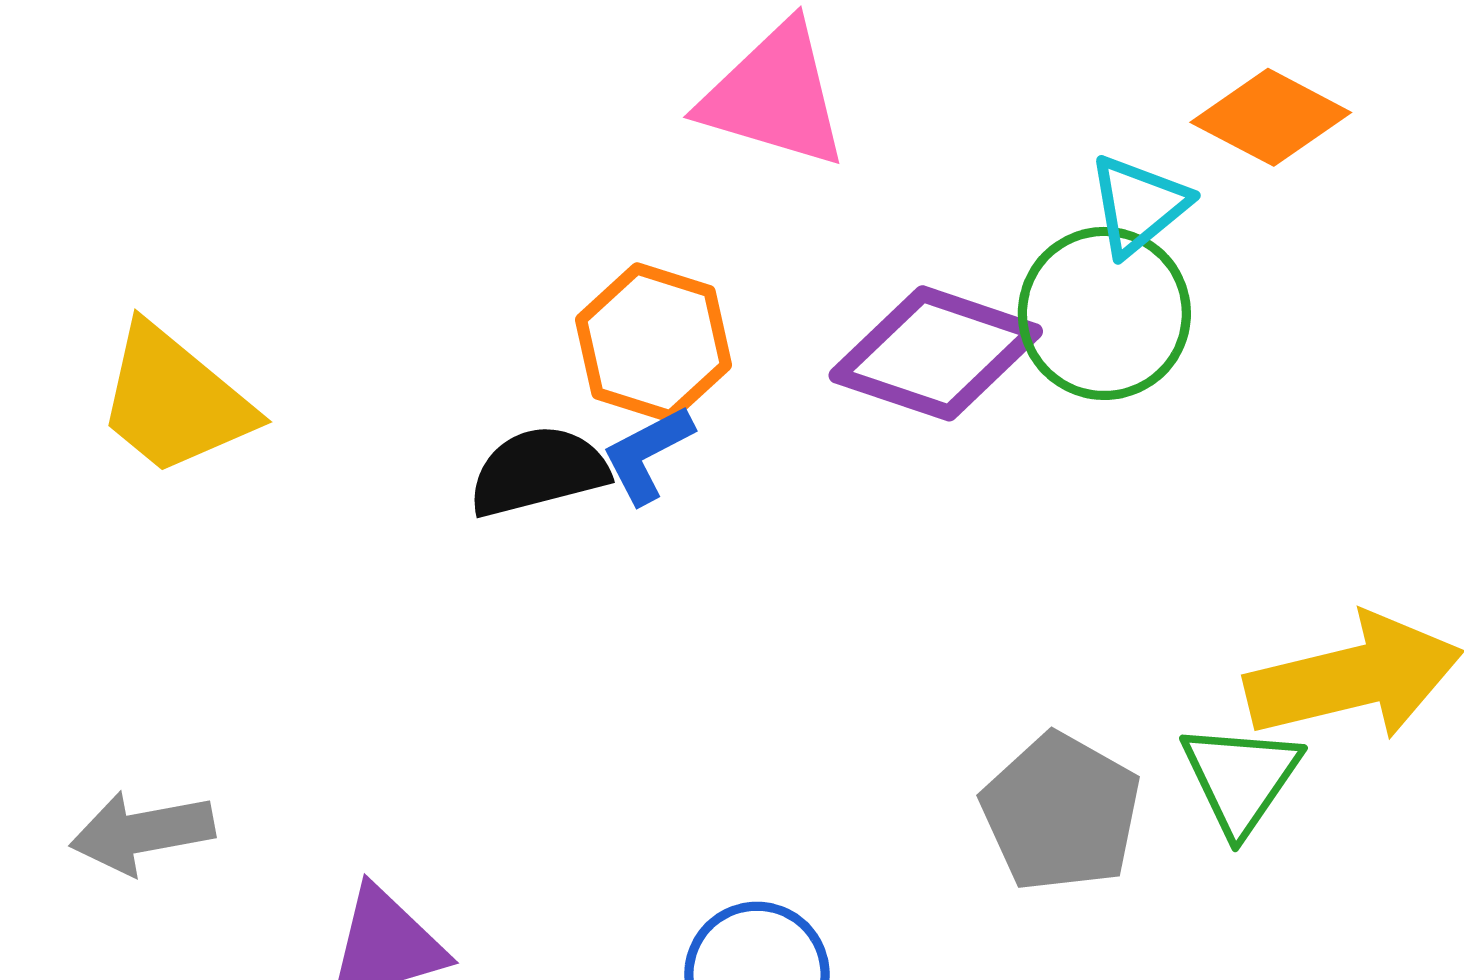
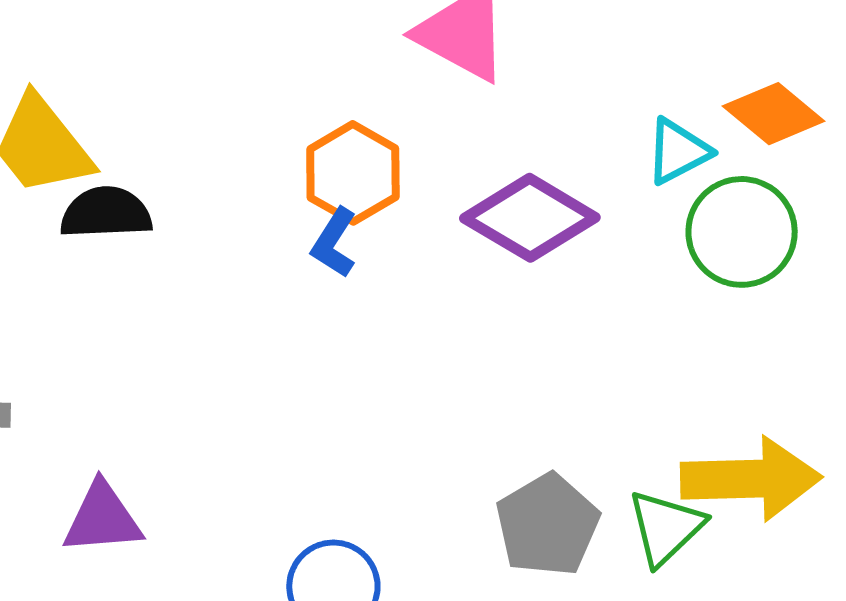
green circle: (1104, 313) -> (742, 232), moved
blue L-shape: (648, 454) -> (334, 243), turned -42
black semicircle: (538, 471) -> (106, 213), moved

